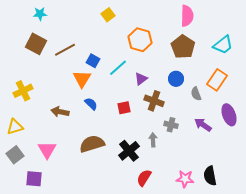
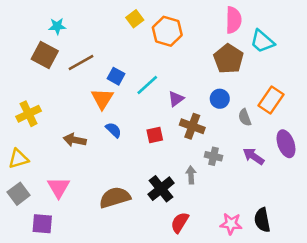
cyan star: (40, 14) -> (57, 26), moved
orange hexagon: (140, 40) -> (167, 31), moved
cyan trapezoid: (223, 45) -> (262, 41), moved, turned 80
brown semicircle: (92, 144) -> (115, 197), moved

